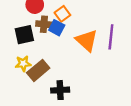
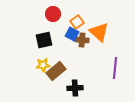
brown cross: (44, 24) -> (82, 40), moved
purple line: (111, 37) -> (115, 68), moved
orange triangle: (87, 40) -> (99, 32), moved

